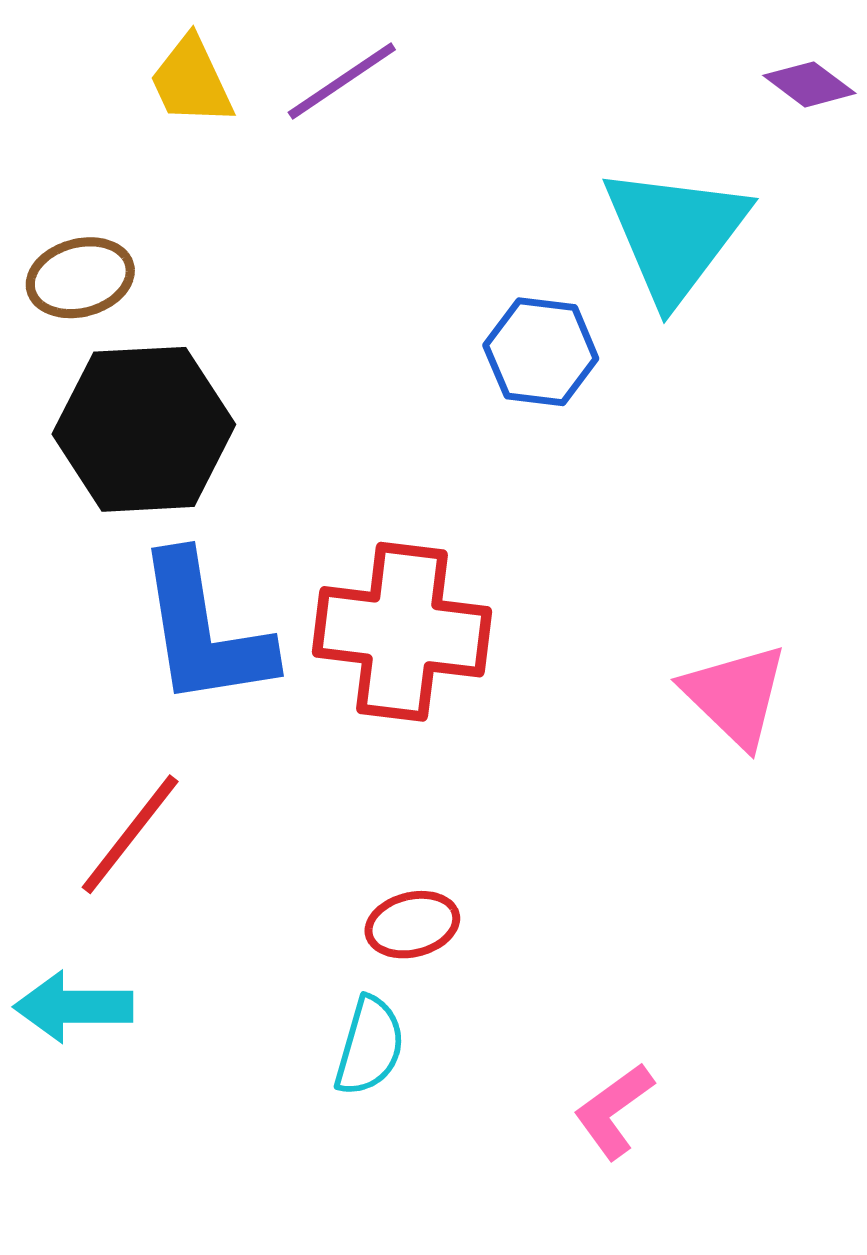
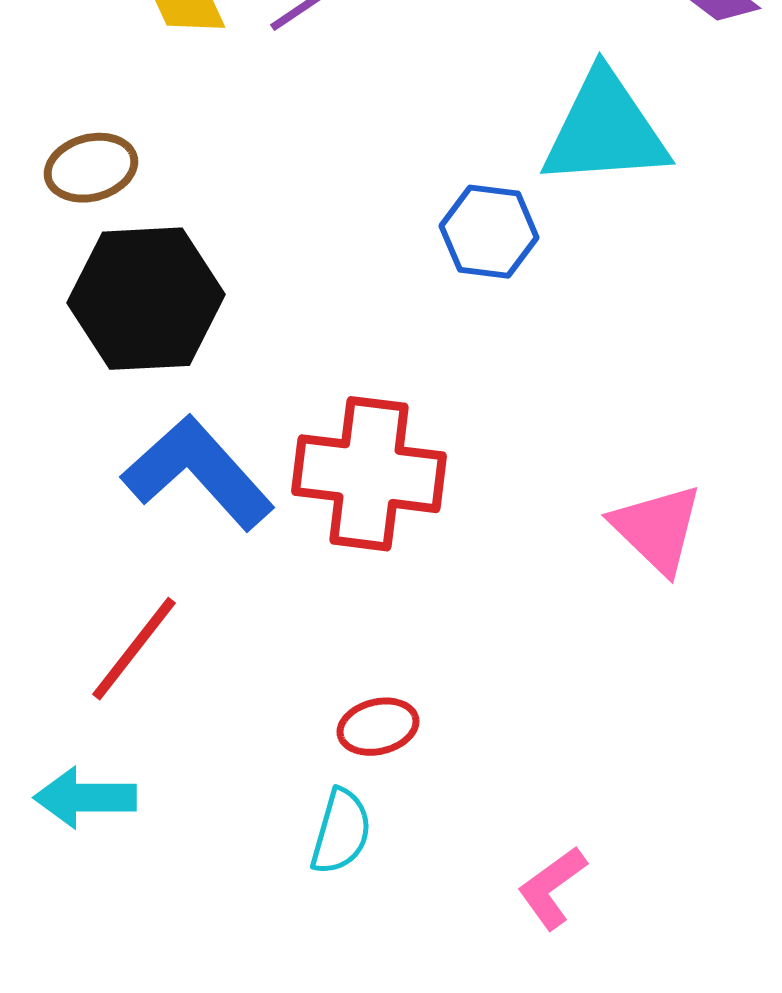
cyan triangle: (675, 234) -> (605, 130), turned 49
blue L-shape: (204, 631) -> (198, 473), turned 147

